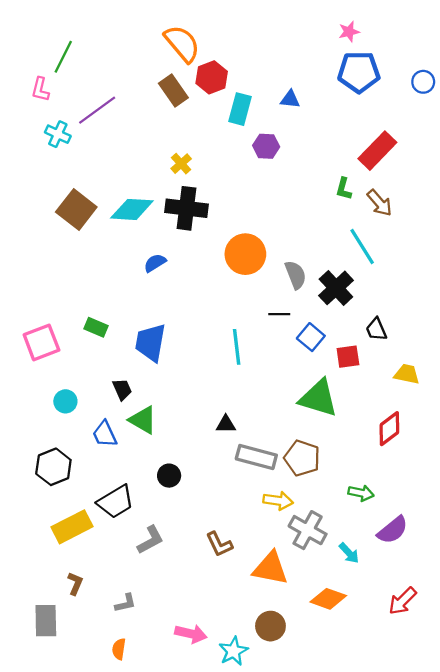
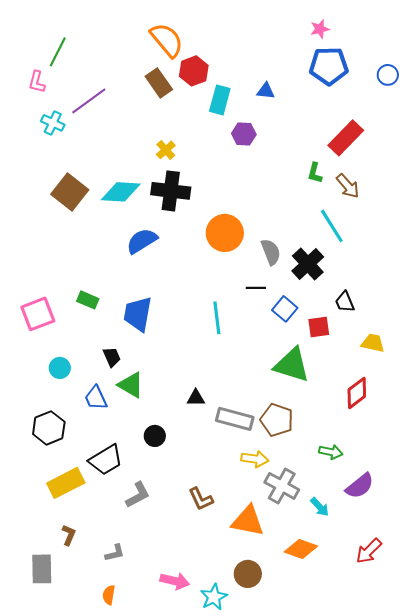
blue semicircle: (155, 263) -> (142, 241), size x1.5
black triangle: (226, 424) -> (196, 398), moved

